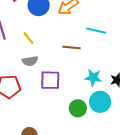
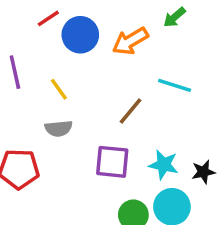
brown line: (71, 48) -> (130, 111), turned -60
purple square: (50, 80) -> (112, 162), moved

